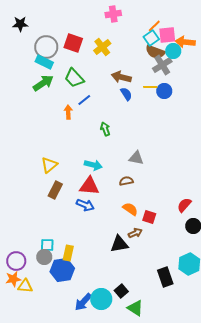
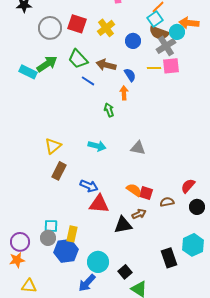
pink square: (167, 35) -> (171, 66), moved
cyan rectangle: (44, 62) -> (28, 72), moved
brown arrow: (121, 77) -> (106, 65), moved
blue circle: (164, 91) -> (133, 41), moved
blue line: (84, 100) -> (88, 81), turned 72
orange arrow: (68, 112) -> (124, 93), moved
gray triangle: (136, 158) -> (138, 148), moved
brown semicircle: (126, 181) -> (167, 202), moved
red triangle: (89, 186) -> (99, 204), moved
red square: (149, 217) -> (146, 193), moved
yellow triangle: (25, 286) -> (29, 286), moved
cyan circle: (101, 299) -> (98, 262), moved

